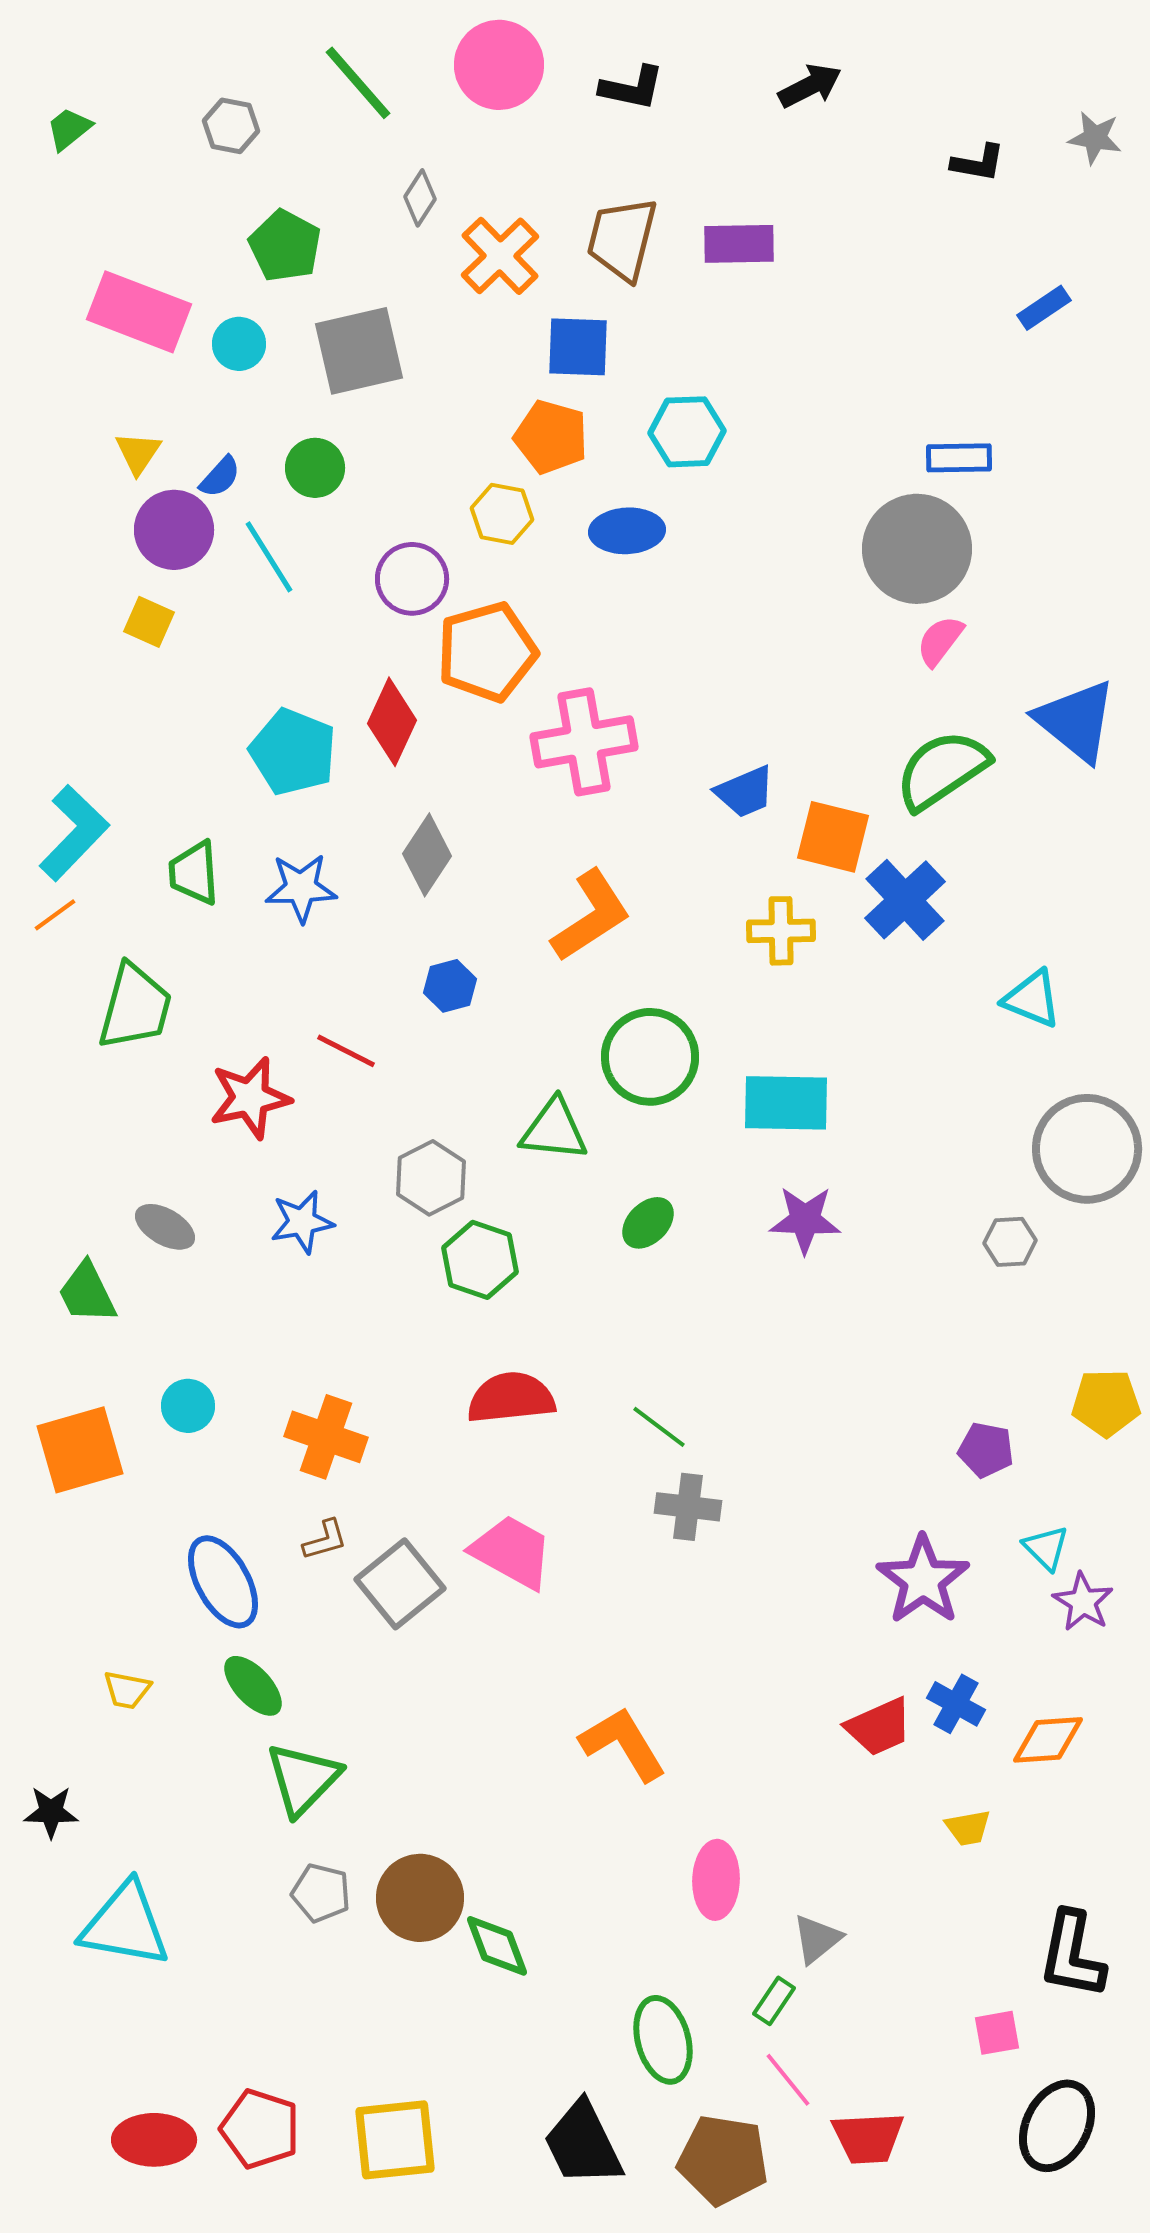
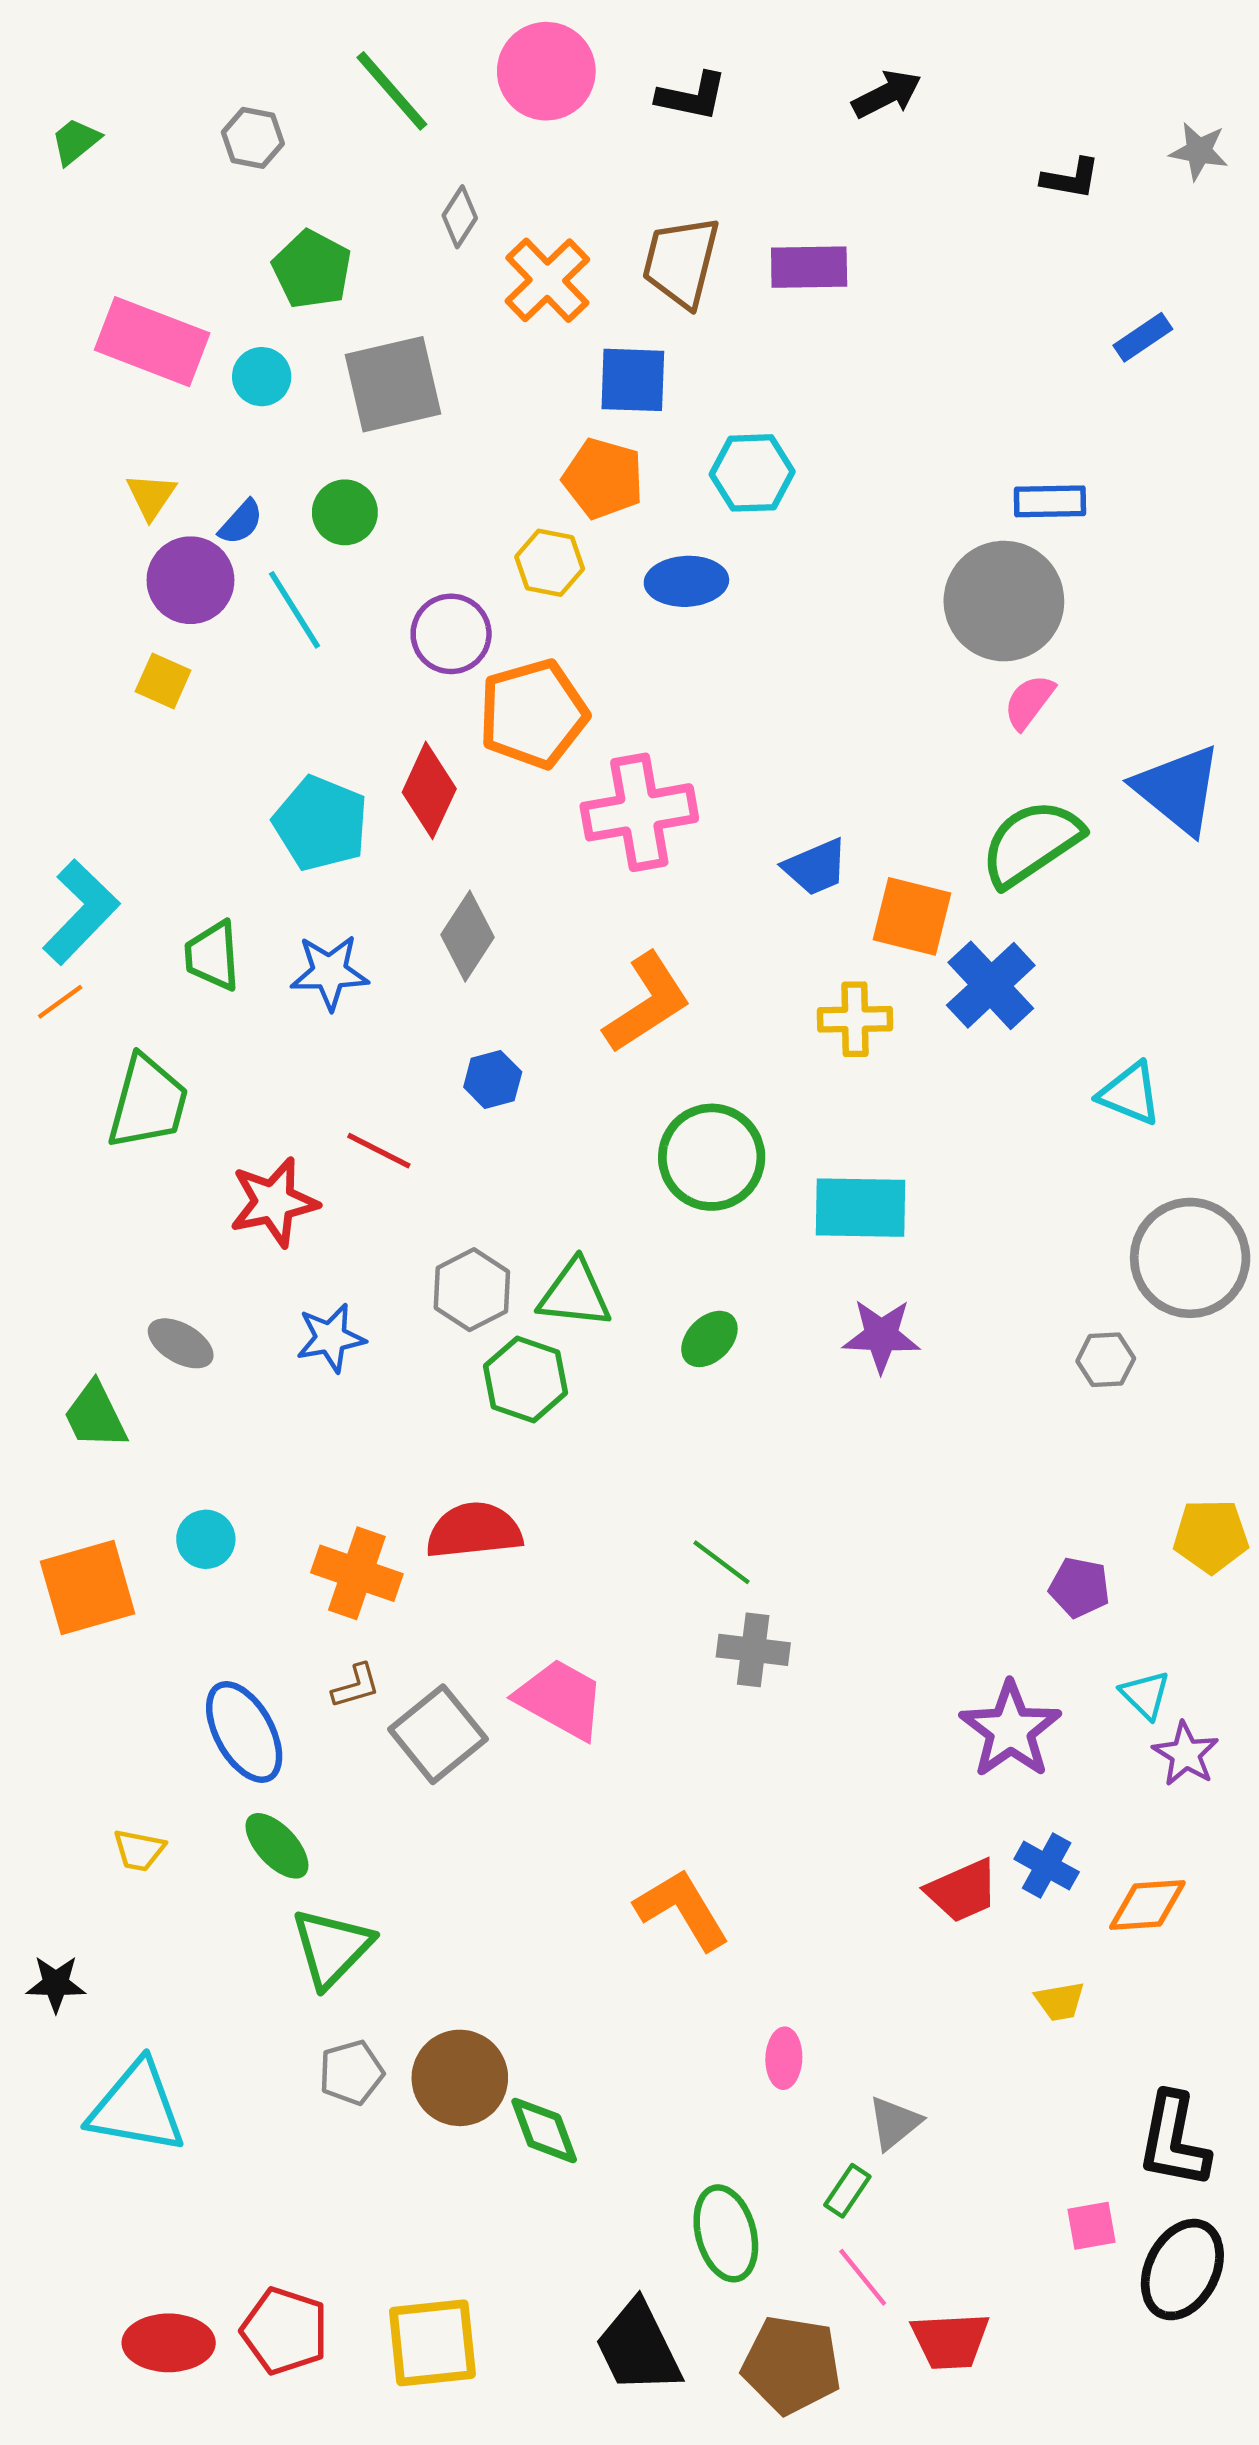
green triangle: (554, 1130) -> (575, 1294), moved
red semicircle: (511, 1398) -> (474, 1531), moved
pink ellipse: (716, 1880) -> (784, 2058), size x0.7
gray pentagon: (321, 1893) -> (351, 2072), turned -30
black ellipse: (1057, 2126) -> (1182, 2270), moved

